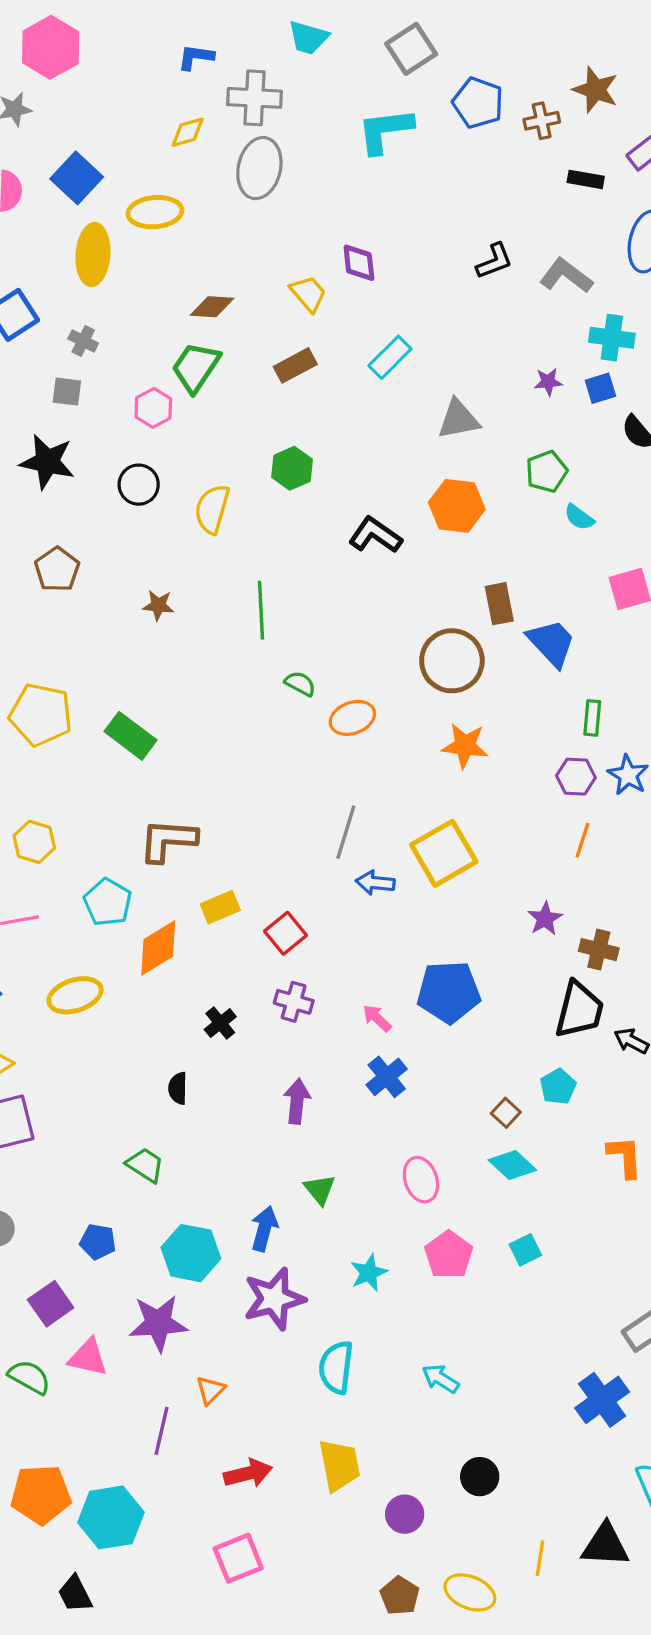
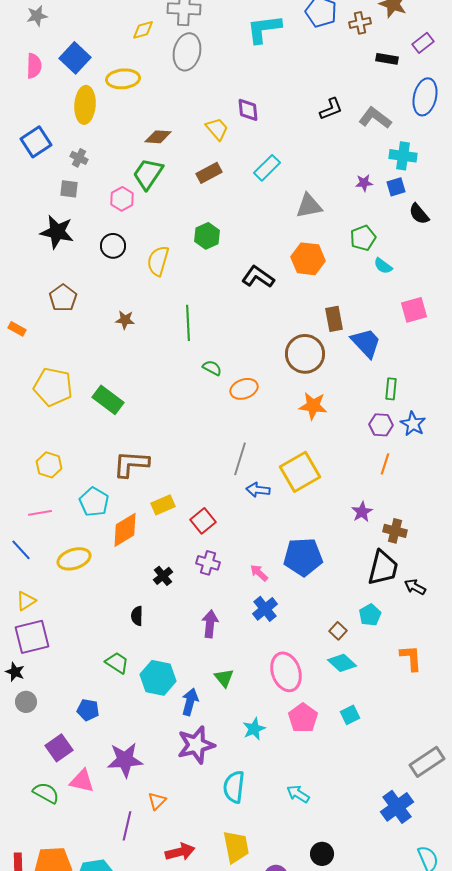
pink ellipse: (421, 1180) -> (286, 672), size x1.4
cyan hexagon: (191, 1253) -> (158, 678), moved

